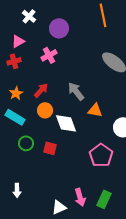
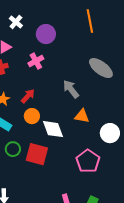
gray arrow: (76, 91) -> (71, 89), moved
red square: (50, 148) -> (37, 154), size x1.6

